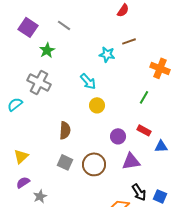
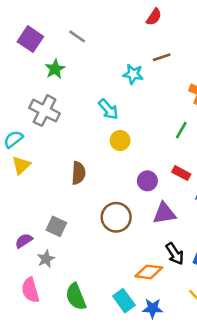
yellow triangle: (21, 156) -> (21, 165), moved
gray square: (65, 162) -> (56, 226), moved

